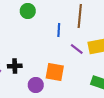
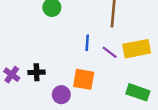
blue line: (59, 30) -> (87, 43), moved

